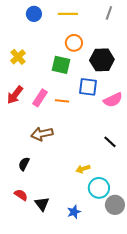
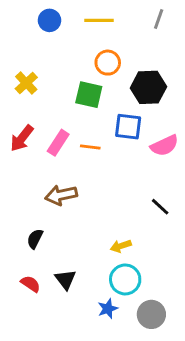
cyan circle: (99, 188) -> (125, 279), moved
black triangle: (42, 204) -> (65, 279), moved
gray circle: (115, 205) -> (151, 314), moved

